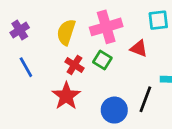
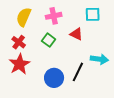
pink cross: (106, 27) -> (54, 16), size x0.7
red cross: (74, 65) -> (19, 42), moved

